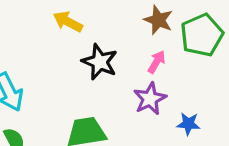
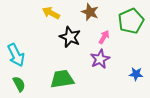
brown star: (158, 20) -> (90, 12), moved
blue star: (188, 124) -> (136, 74), moved

